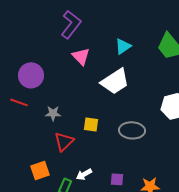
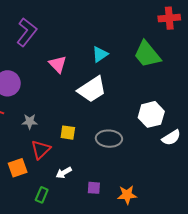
purple L-shape: (71, 24) -> (27, 32), moved
orange square: (40, 170) -> (18, 168), moved
white arrow: (84, 174) -> (64, 173), moved

